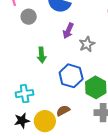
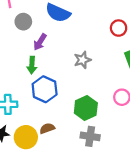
purple arrow: (68, 31) -> (40, 42), moved
blue hexagon: (71, 76) -> (45, 89), moved

